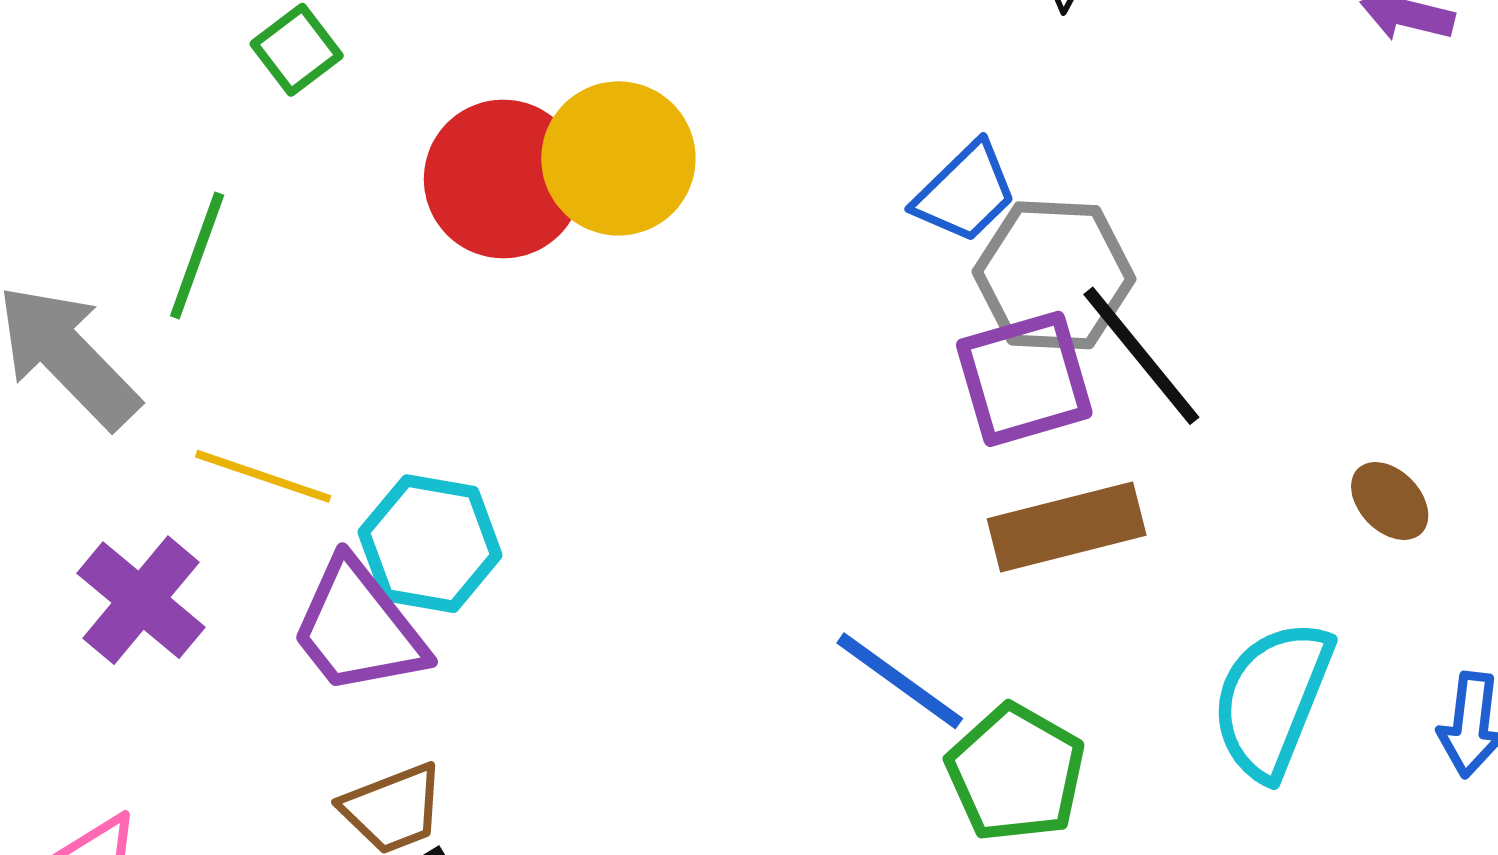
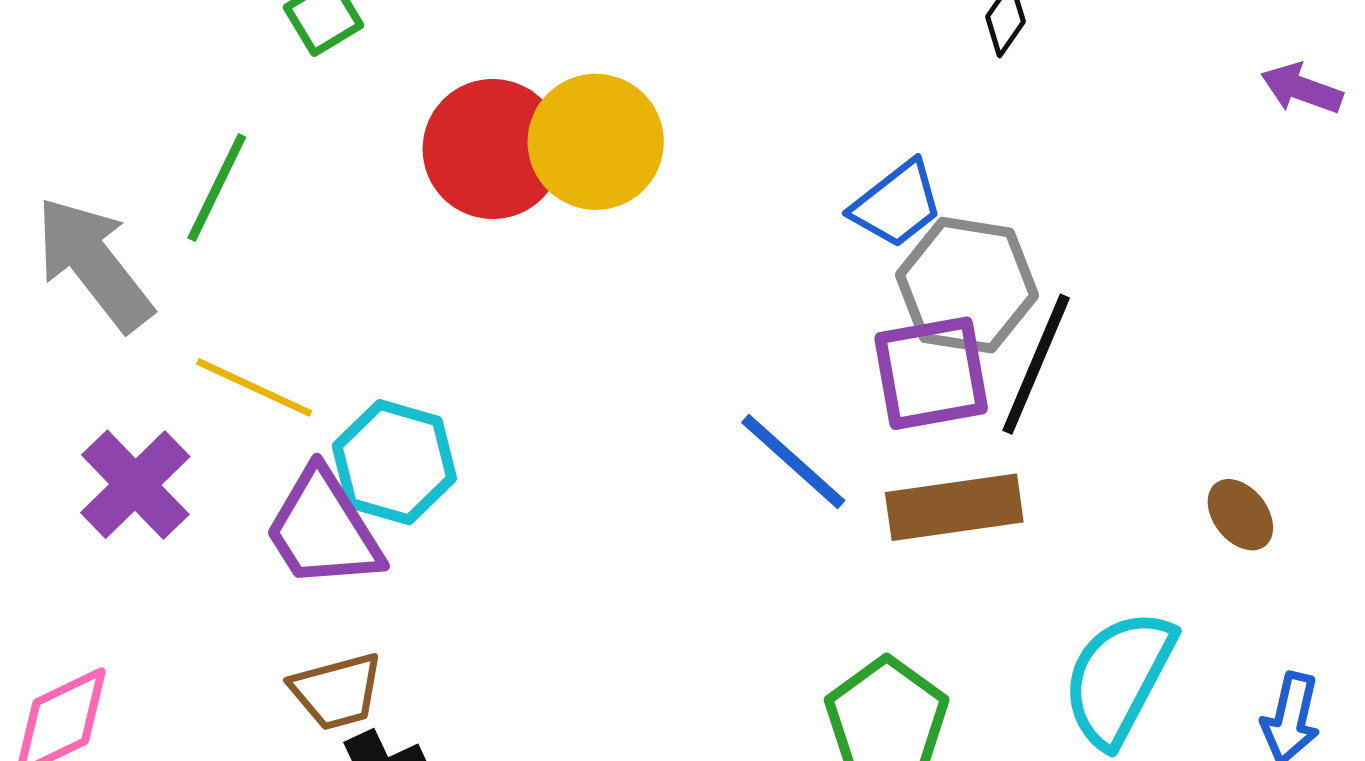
black line: (1141, 356) -> (1036, 364), turned 56
blue line: (900, 681) -> (793, 461), moved

